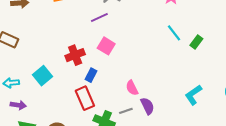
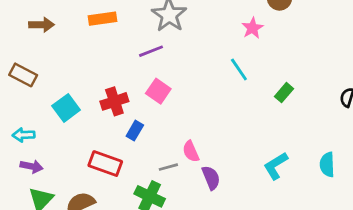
cyan line: (174, 33) -> (239, 70), moved
cyan square: (43, 76) -> (66, 108), moved
red rectangle: (85, 98) -> (105, 164), moved, turned -50
gray line: (126, 111) -> (168, 167), moved

